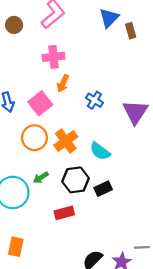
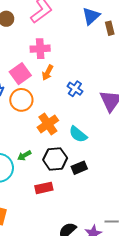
pink square: (40, 103) -> (20, 74), moved
orange circle: (34, 138) -> (21, 100), moved

